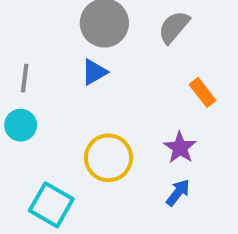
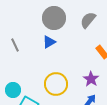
gray line: (25, 78) -> (15, 45), turned -32
cyan circle: (21, 125) -> (13, 90), moved

